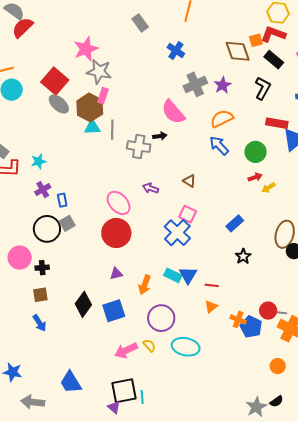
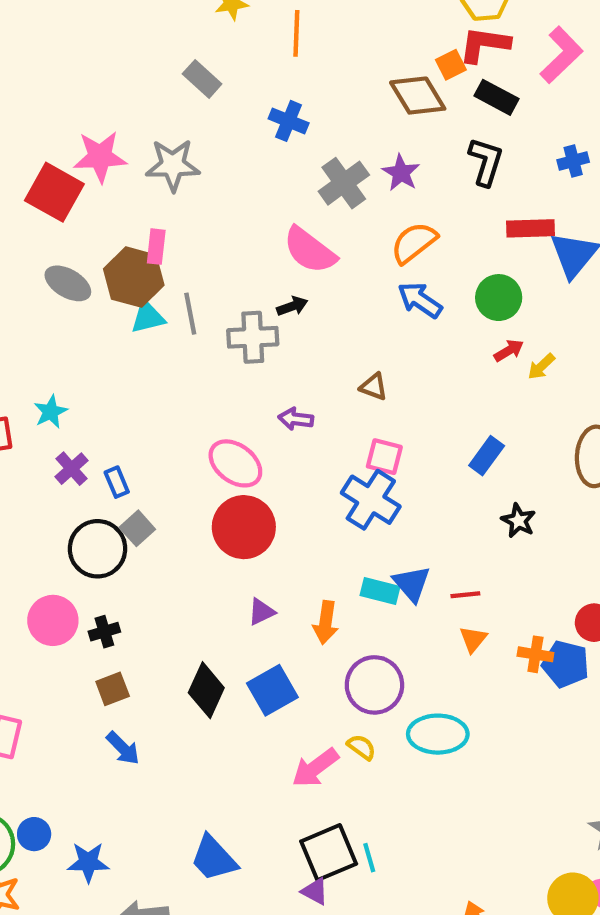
pink star: (86, 49) -> (100, 157), turned 30
gray star: (99, 72) -> (173, 165), moved
red square: (55, 81) -> (54, 192), moved

